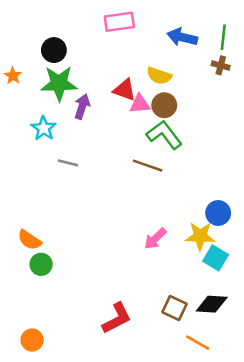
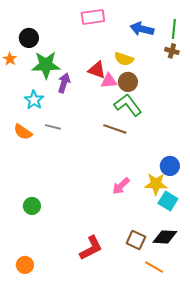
black circle: (54, 50) -> (29, 38), moved
orange semicircle: (30, 240) -> (23, 132), moved

